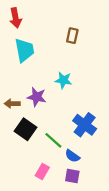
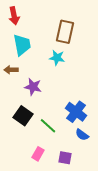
brown rectangle: (72, 36) -> (65, 32), size x1.6
cyan star: (63, 80) -> (57, 58), moved
brown arrow: (12, 104) -> (11, 70), moved
blue semicircle: (72, 156) -> (82, 135), moved

